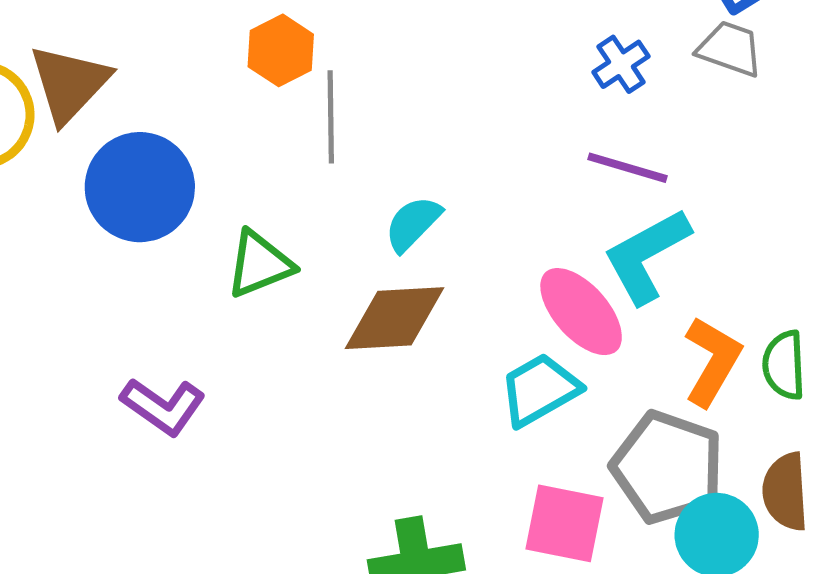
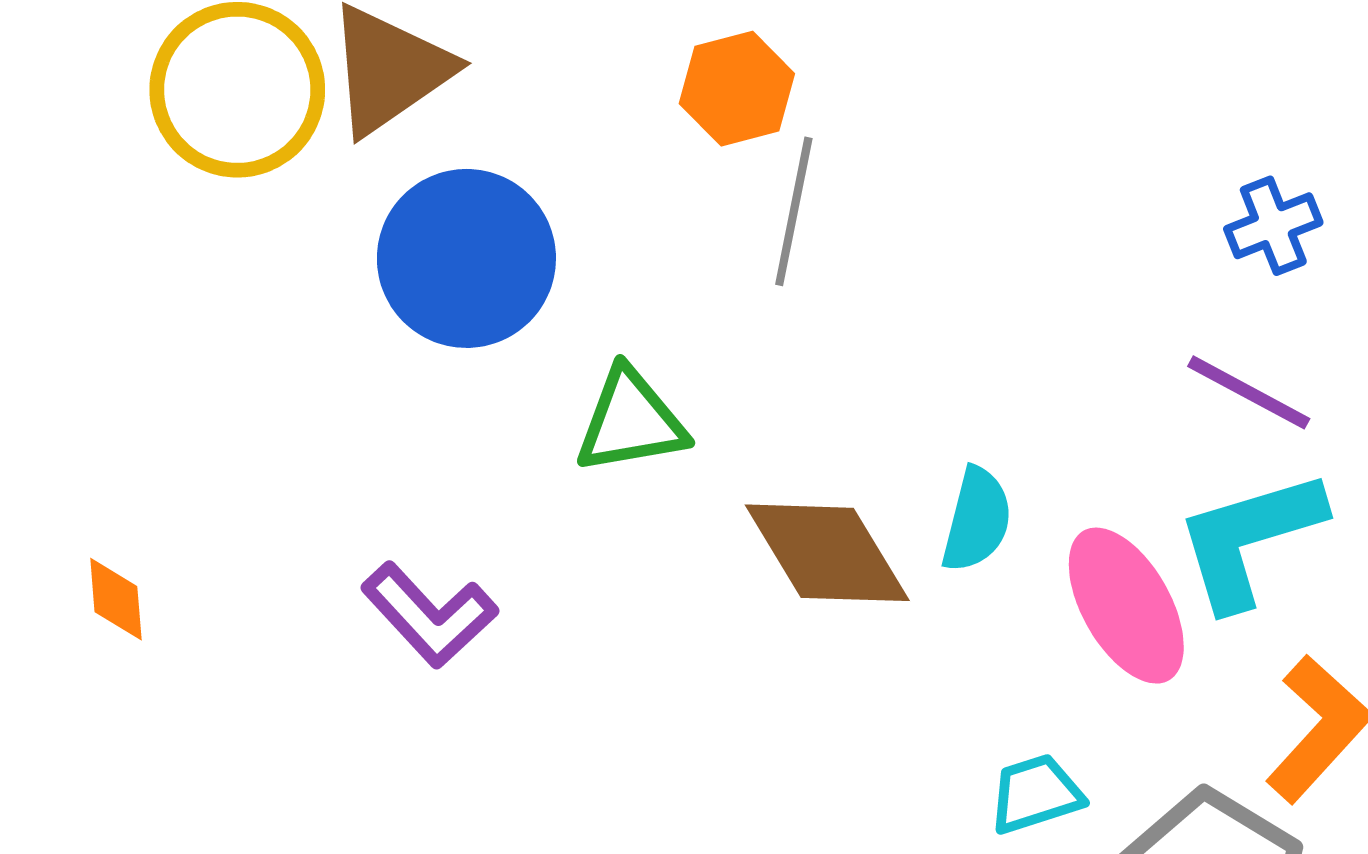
cyan semicircle: (413, 224) -> (977, 520), moved, turned 138
brown diamond: (395, 318) -> (827, 553), turned 50
cyan trapezoid: (540, 390) -> (1036, 794), moved, size x0.7

